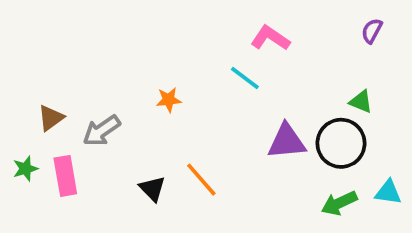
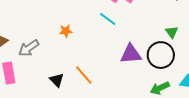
green triangle: (361, 102) -> (172, 32), turned 32

